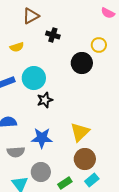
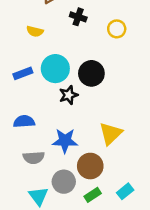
yellow circle: (99, 45) -> (117, 29), moved
yellow semicircle: (17, 47) -> (35, 31), turned 32
black circle: (82, 63) -> (91, 73), moved
brown circle: (85, 159) -> (90, 166), moved

